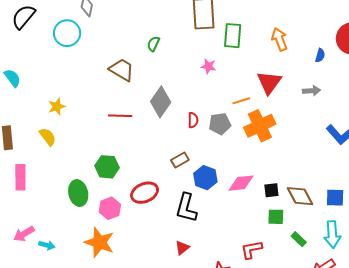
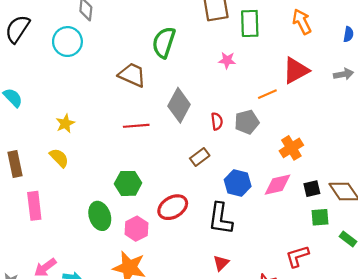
green semicircle: (153, 44) -> (164, 42), size x1.8
red triangle: (269, 82) -> (296, 70), turned 32
orange cross: (260, 126) -> (291, 148), moved, size x0.7
brown rectangle: (180, 160) -> (200, 157), moved

